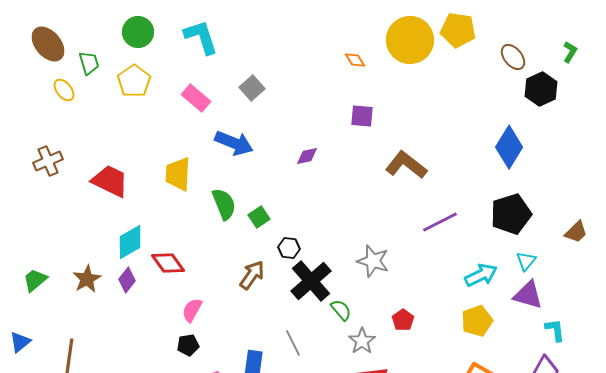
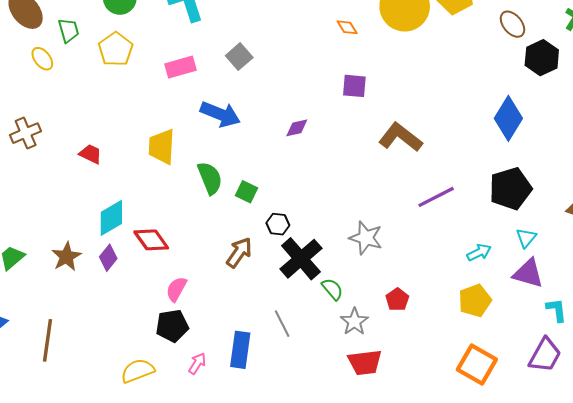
pink rectangle: (196, 98) -> (181, 67), turned -56
red trapezoid: (110, 181) -> (90, 154), size x0.6
green square: (259, 217) -> (247, 192), turned -30
cyan arrow: (481, 275) -> (479, 252), size x0.7
black pentagon: (188, 345) -> (172, 326), size x1.4

